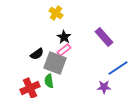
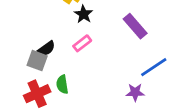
black star: (64, 37) -> (83, 14), moved
gray square: (55, 63) -> (37, 61), moved, size x0.7

